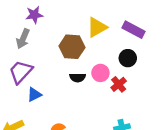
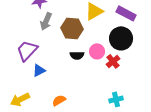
gray arrow: (23, 39) -> (46, 21), moved
black circle: (128, 58) -> (121, 38), size x1.5

